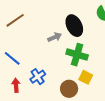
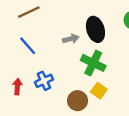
blue line: (12, 58) -> (28, 46), moved

